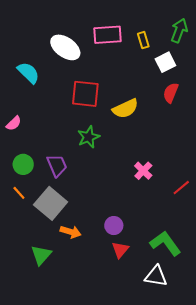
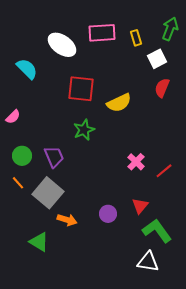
red line: (181, 188) -> (164, 171), moved
red triangle: (120, 250) -> (140, 206), moved
green triangle: (41, 255) -> (39, 242), turned -40

